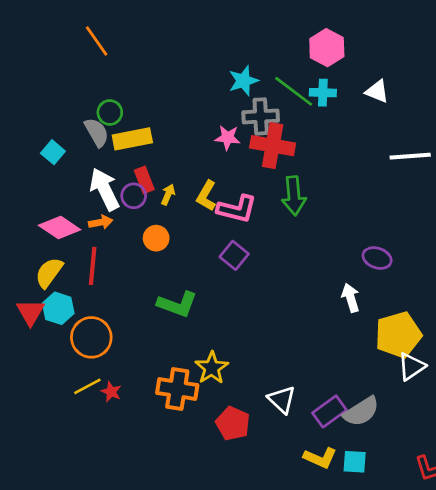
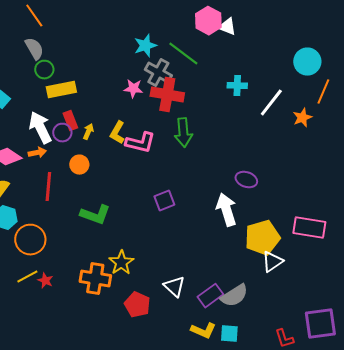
white triangle: (377, 91) -> (227, 27), moved
cyan cross: (323, 93) -> (237, 86), moved
gray cross: (261, 116) -> (158, 73), turned 32
gray semicircle: (97, 132) -> (34, 49), moved
white line: (410, 156) -> (271, 103), turned -48
purple square: (234, 255) -> (164, 201), moved, turned 30
red line: (93, 266) -> (48, 187), moved
white arrow: (351, 298) -> (226, 210), size x1.5

